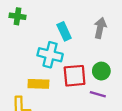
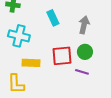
gray arrow: (100, 28) -> (84, 25), moved
cyan cross: (50, 55) -> (19, 36), moved

